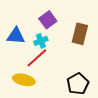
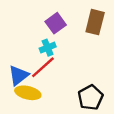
brown rectangle: (80, 34) -> (95, 22), moved
blue triangle: (16, 36) -> (19, 75), moved, turned -42

